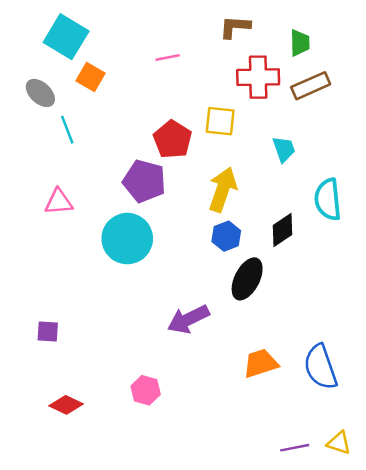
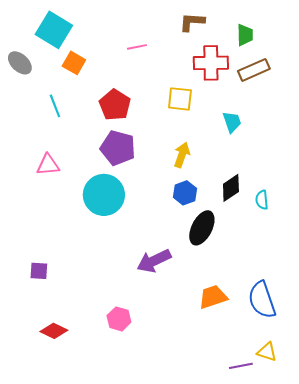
gray ellipse: (40, 93) -> (20, 63), moved
red pentagon: (172, 139) -> (115, 105), moved
yellow arrow: (223, 190) -> (182, 155), size x0.7
cyan semicircle: (328, 199) -> (262, 200), moved, size x0.6
yellow triangle: (339, 443) -> (267, 352), moved

